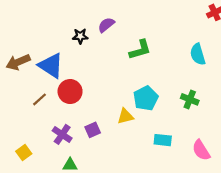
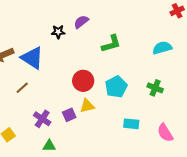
cyan semicircle: (198, 54) -> (162, 48), turned 90
red circle: (70, 92) -> (83, 81), moved
yellow triangle: (125, 116) -> (87, 106), moved

